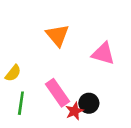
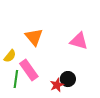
orange triangle: (58, 35) -> (34, 37), moved
pink rectangle: (58, 93) -> (29, 70), moved

